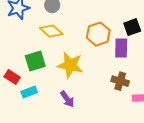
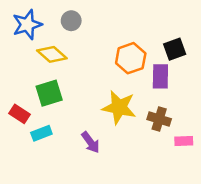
yellow diamond: (51, 31) -> (52, 54), moved
yellow star: (70, 65) -> (119, 107), moved

